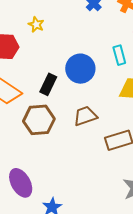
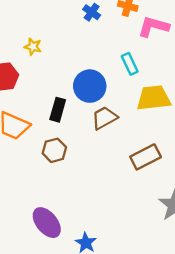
brown trapezoid: (85, 116) -> (104, 118), moved
brown hexagon: (39, 120) -> (54, 150), size x0.7

